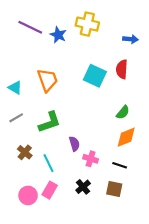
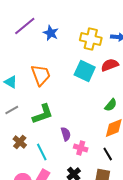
yellow cross: (87, 24) -> (91, 39), moved
purple line: (30, 27) -> (25, 26), turned -65
red semicircle: (122, 69) -> (110, 65), turned 66
black line: (120, 165) -> (108, 154), turned 40

